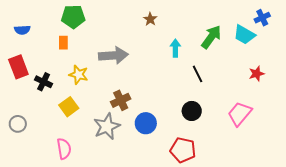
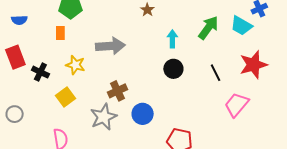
black line: (198, 74) -> (215, 73), moved
red star: (257, 74) -> (253, 65), size x1.8
black circle: (192, 111) -> (173, 69), moved

